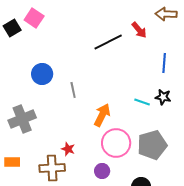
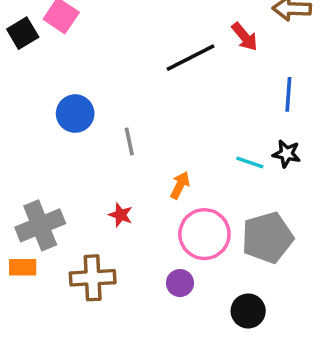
orange arrow: (102, 115) -> (180, 185), size x0.7
gray cross: (22, 119) -> (40, 225), moved
red star: (68, 149) -> (121, 215), moved

